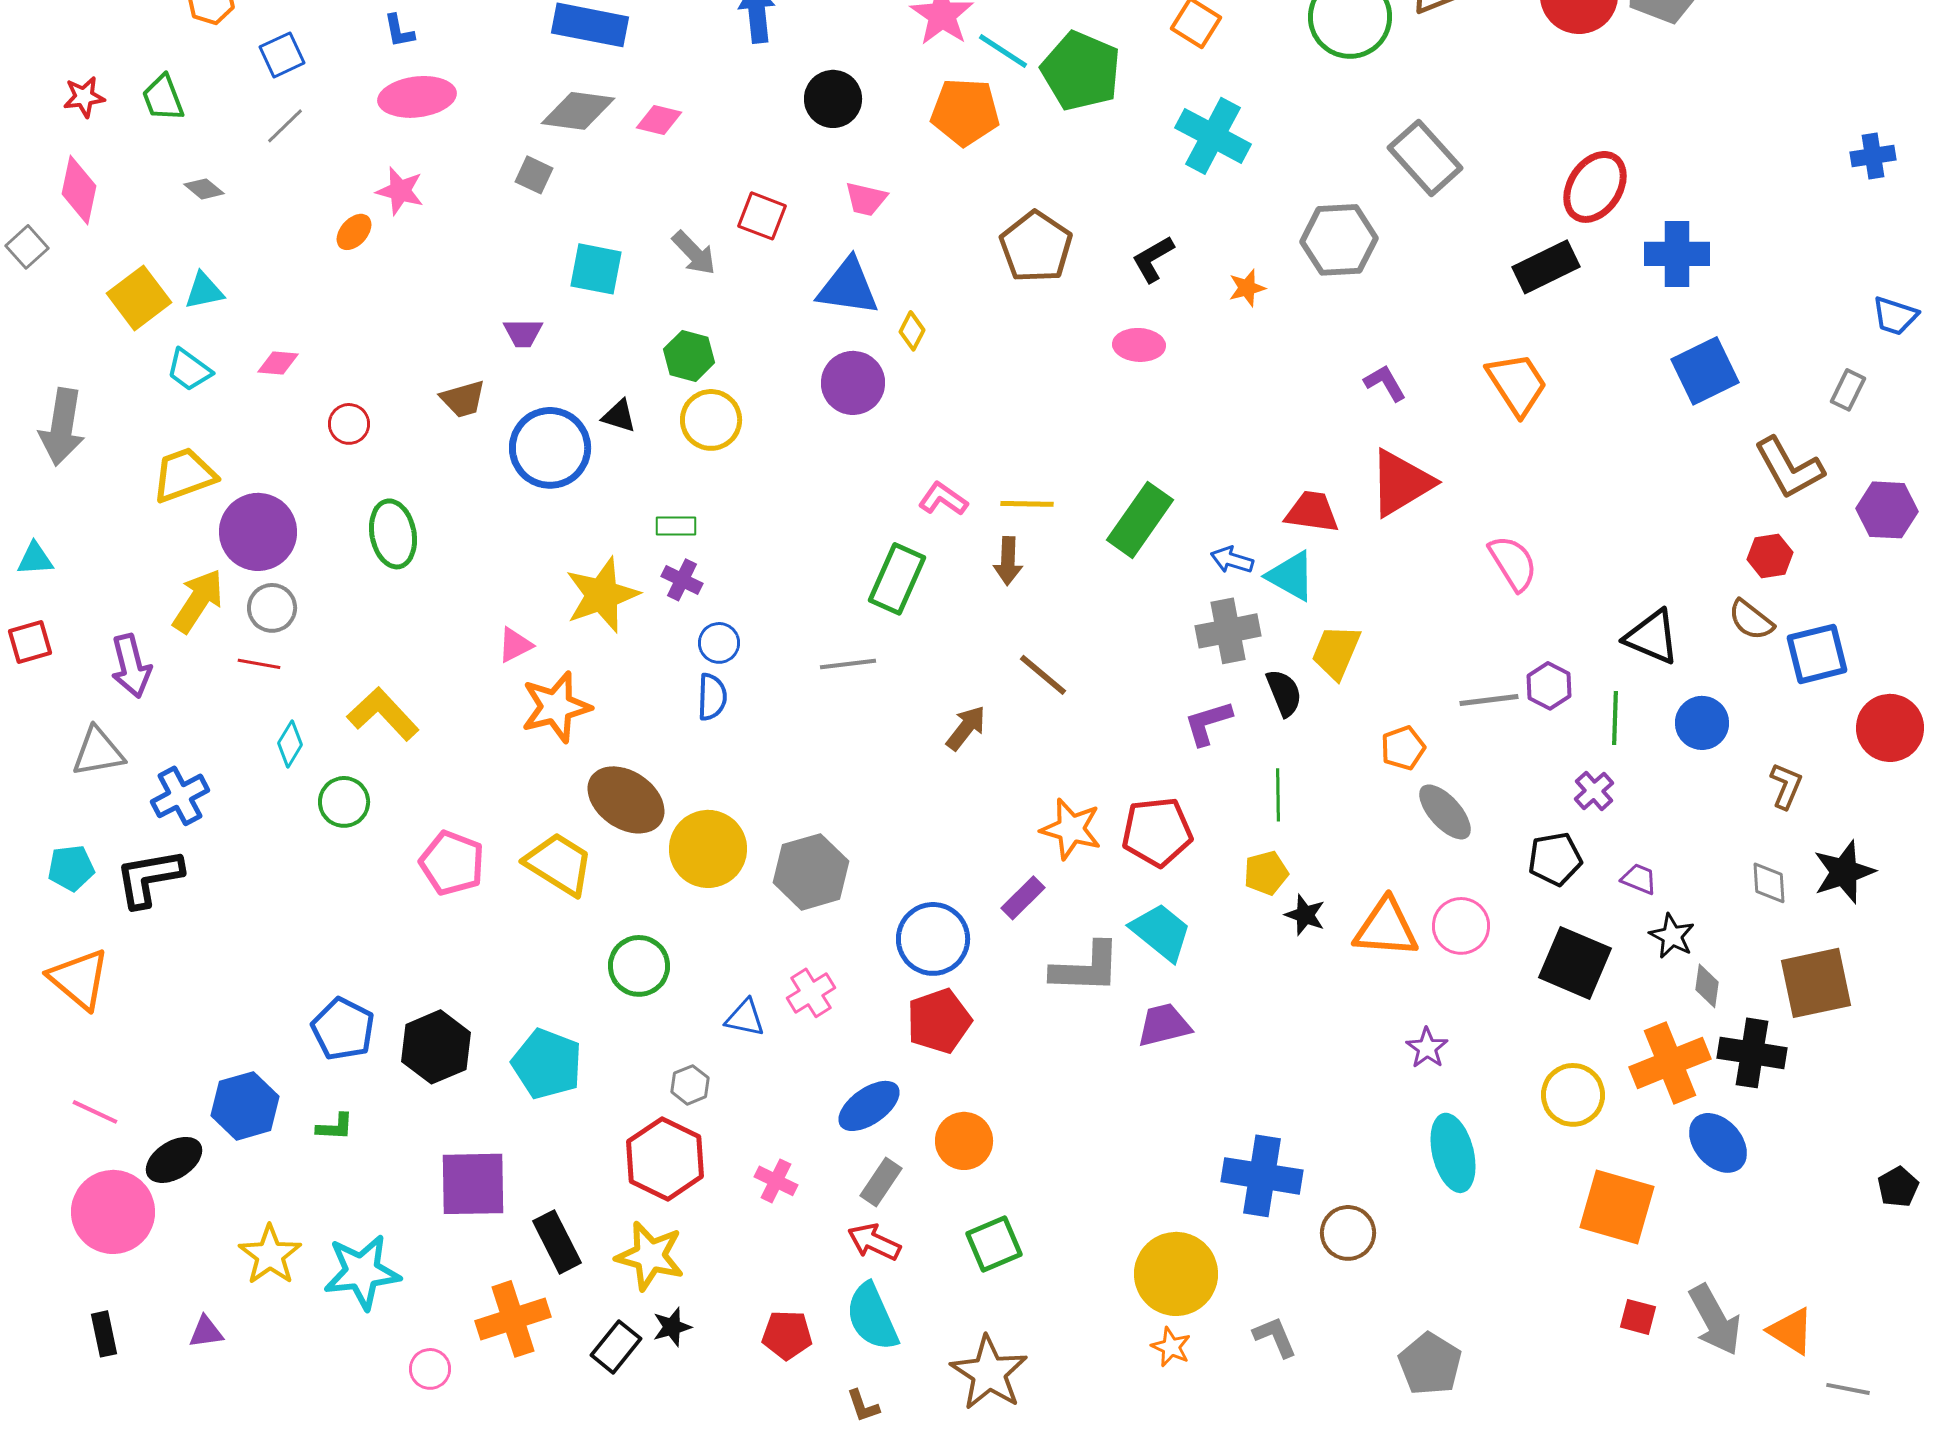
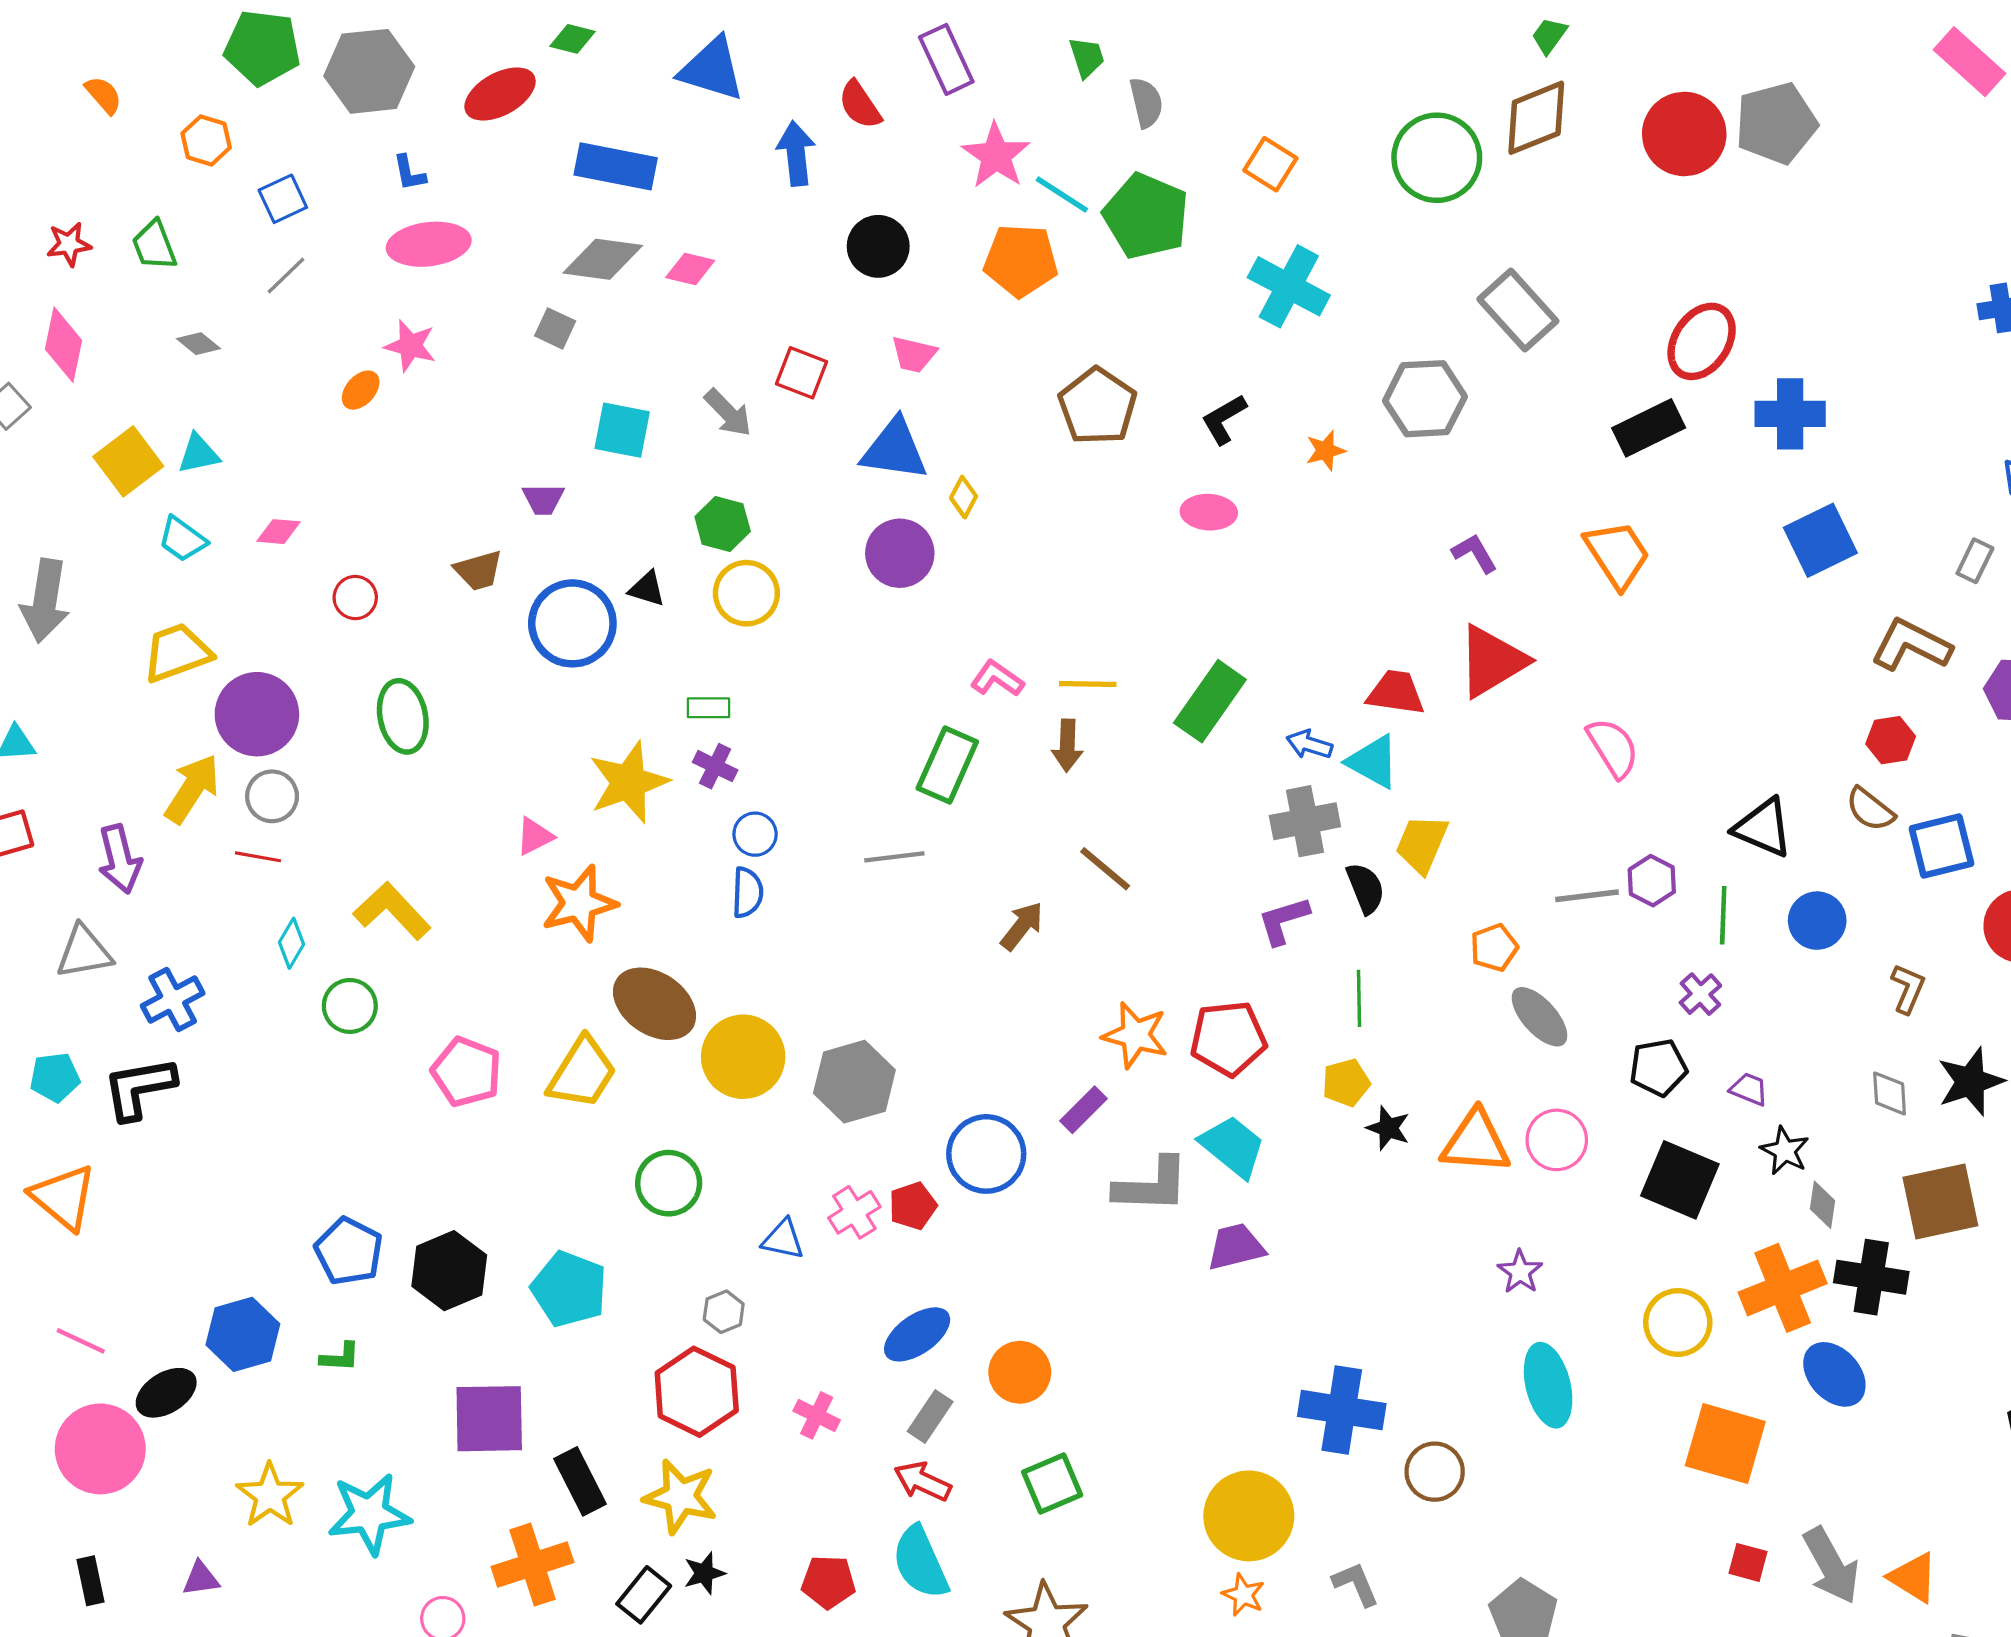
brown L-shape: (1789, 468) -> (1911, 645), turned 146
yellow trapezoid: (559, 864) -> (582, 1073), turned 90
red pentagon: (939, 1021) -> (913, 1206), moved, size x0.7

